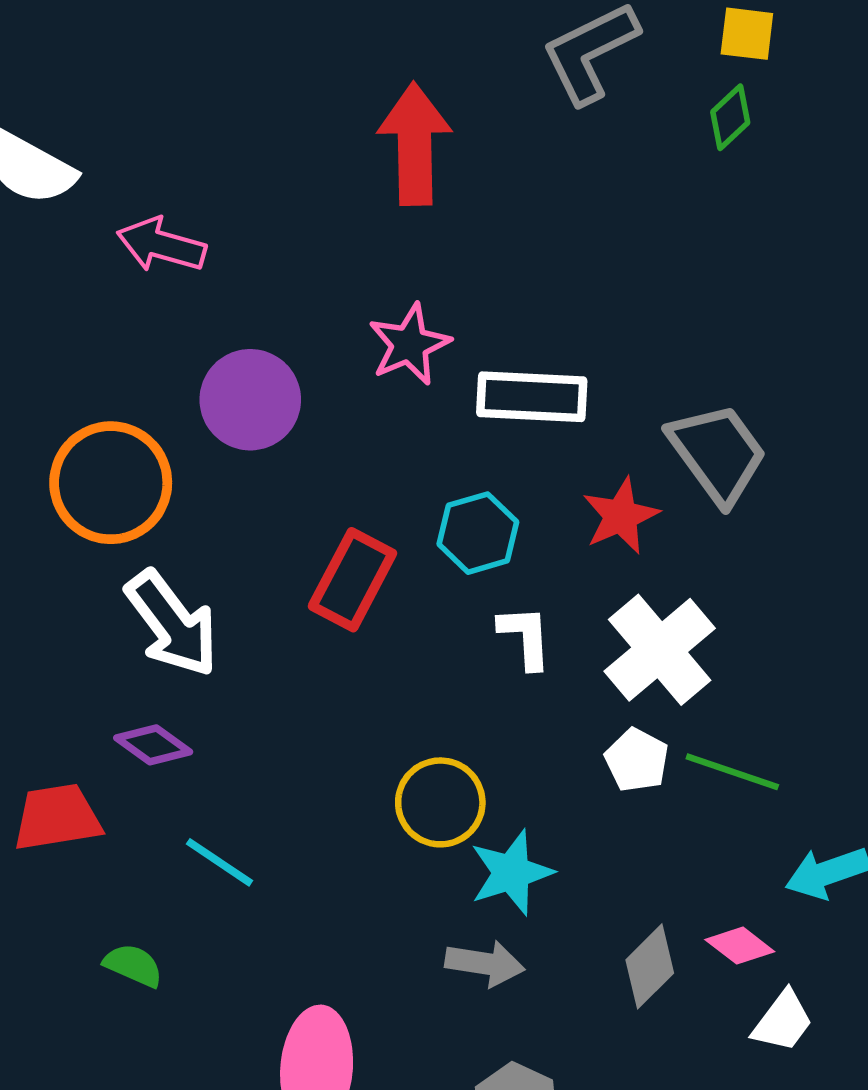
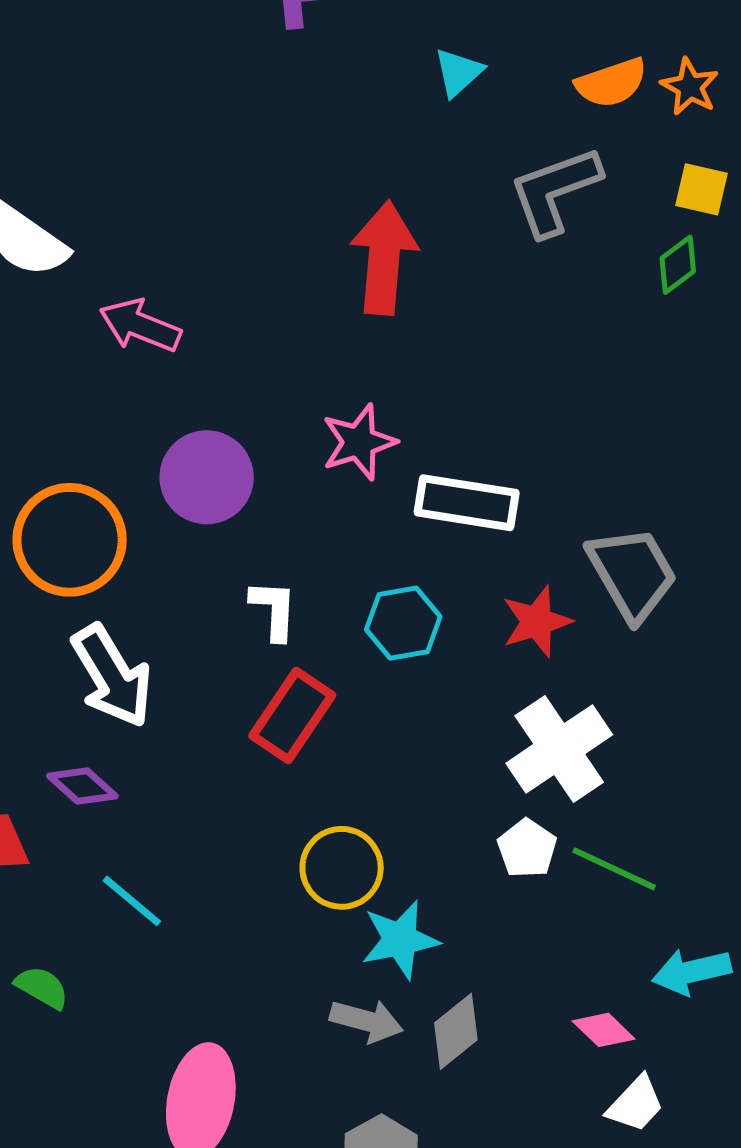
red rectangle: (352, 580) -> (292, 716), moved
white L-shape: (525, 637) -> (274, 610), moved
gray diamond: (650, 966) -> (456, 1031), moved

